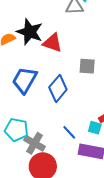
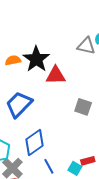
red triangle: (52, 43) -> (56, 75), turned -35
blue diamond: (58, 88) -> (35, 142), moved

